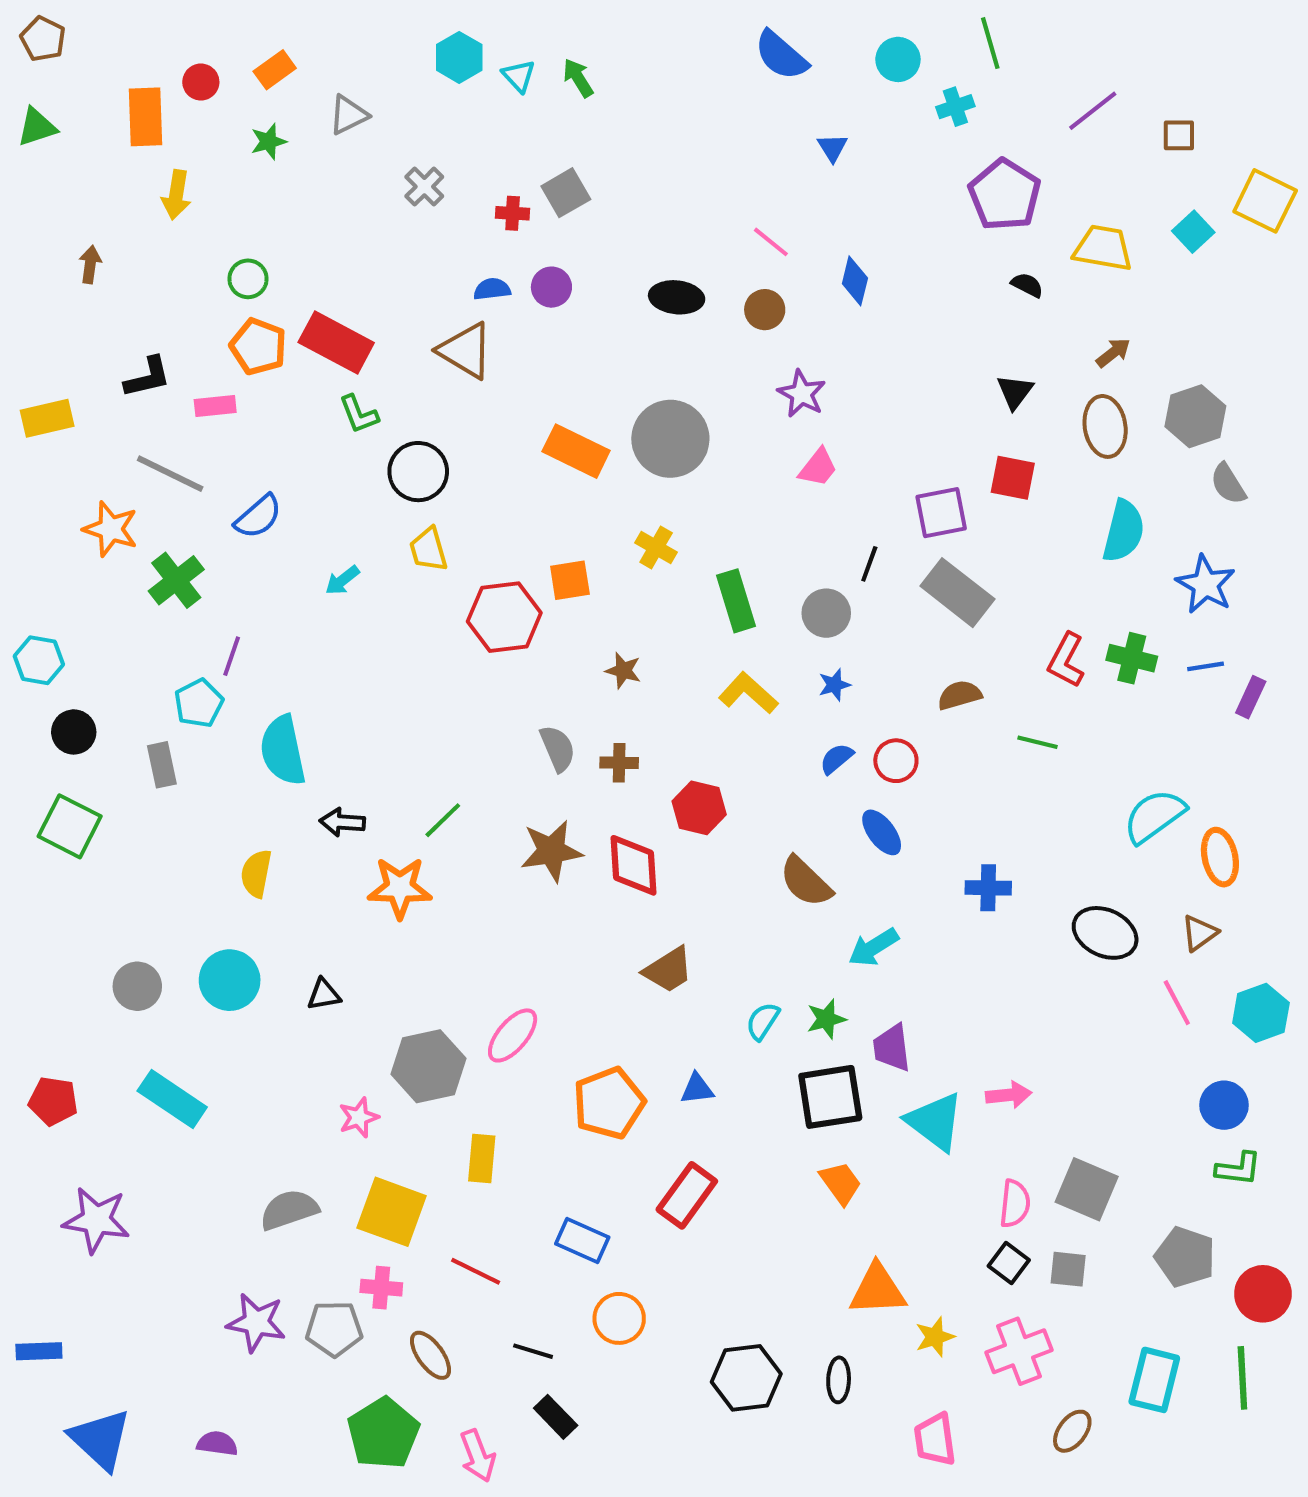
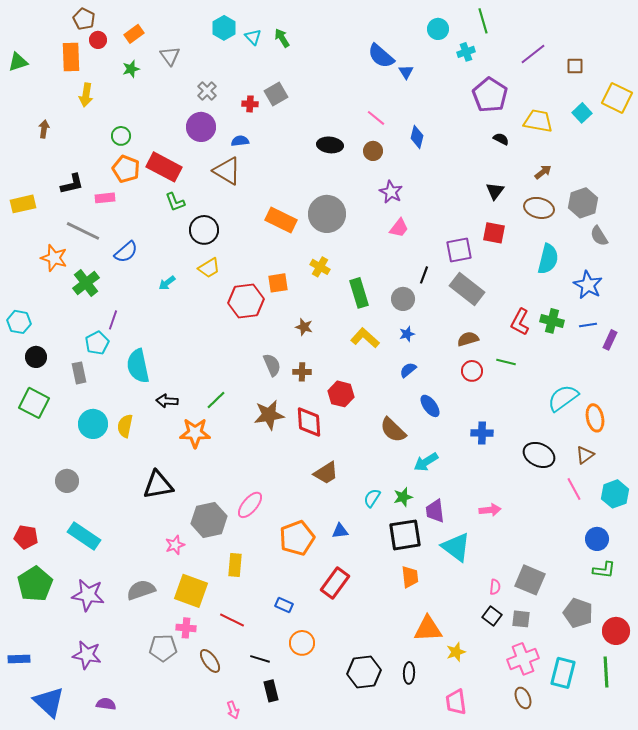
brown pentagon: (43, 39) -> (84, 19), moved
blue semicircle: (781, 55) -> (381, 56), moved
gray triangle: (348, 115) -> (170, 56), turned -40
purple circle: (551, 287) -> (201, 127), moved, size x1.5
brown ellipse: (1105, 426) -> (539, 208), turned -68
yellow trapezoid: (428, 550) -> (209, 268), turned -105
red circle: (896, 761) -> (472, 371), moved
cyan circle: (230, 980) -> (93, 424), moved
black triangle: (324, 994) -> (158, 485), size x1.8
pink arrow: (1009, 1095) -> (490, 510), moved
orange trapezoid: (841, 1183) -> (410, 577), turned 30
pink semicircle: (1015, 1204) -> (495, 587), size x0.7
purple star: (96, 1220) -> (88, 595), moved
blue rectangle: (582, 1240) -> (284, 605), size x0.7
purple star: (256, 1323) -> (87, 655), moved
pink cross: (1019, 1351) -> (523, 659), moved
black rectangle: (556, 1417) -> (271, 691), turned 30
brown ellipse: (1072, 1431) -> (523, 698), turned -60
green pentagon: (383, 1433) -> (35, 584), moved
pink arrow: (478, 1456) -> (233, 710), size x0.7

